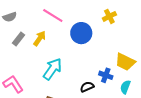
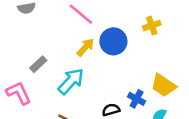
yellow arrow: (40, 38) -> (85, 47), moved
gray rectangle: (19, 39) -> (38, 64), moved

